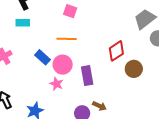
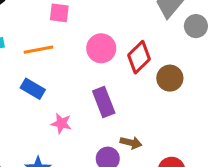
orange line: (67, 39) -> (39, 50), moved
pink circle: (63, 65) -> (101, 48), moved

